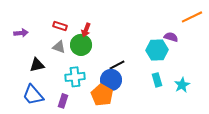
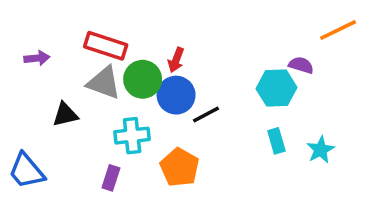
red rectangle: (60, 26) -> (106, 46), size x1.6
red arrow: (86, 30) -> (176, 60), moved
gray triangle: (59, 47) -> (104, 83), size x1.5
blue circle: (111, 80) -> (176, 95), moved
blue trapezoid: (33, 95) -> (26, 171), moved

